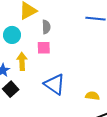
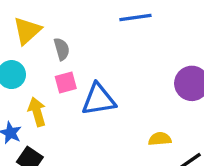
blue triangle: (55, 84) -> (98, 100), moved, turned -30

